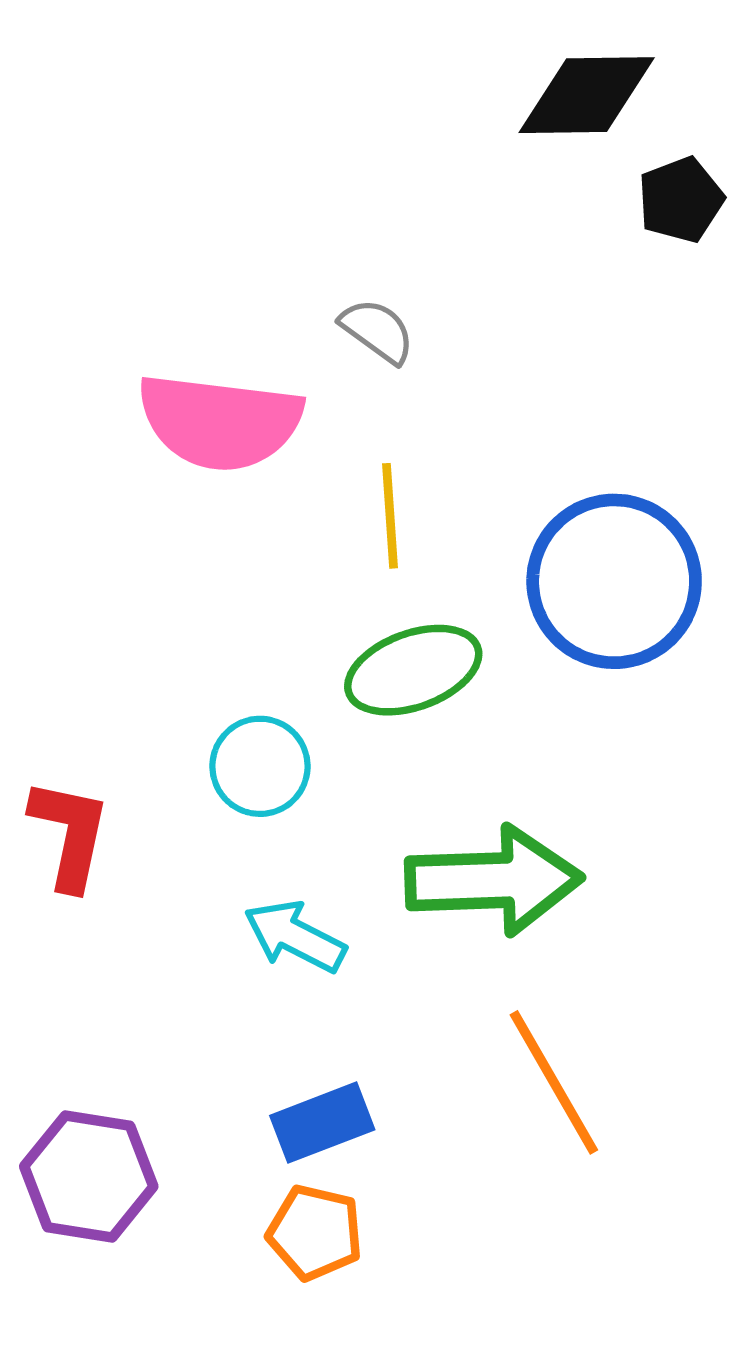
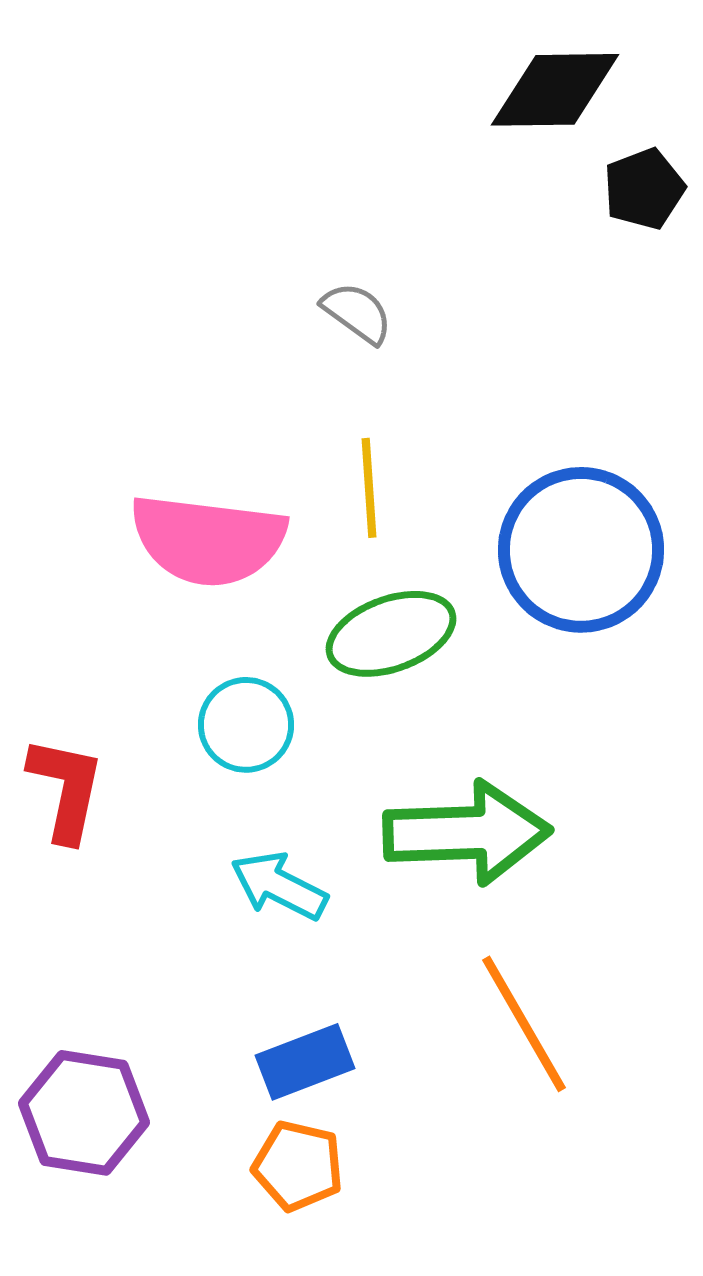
pink semicircle: (220, 422) -> (208, 540), moved

